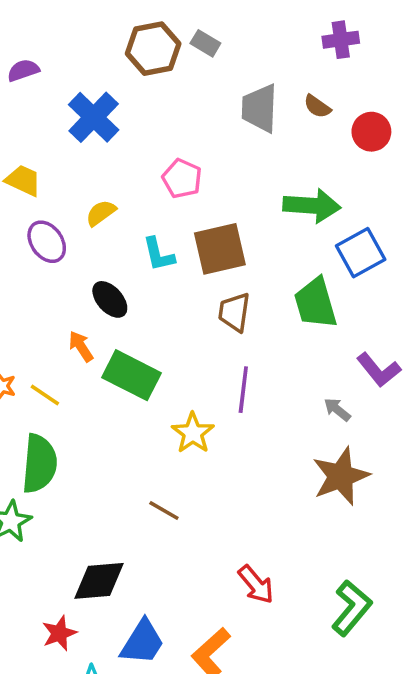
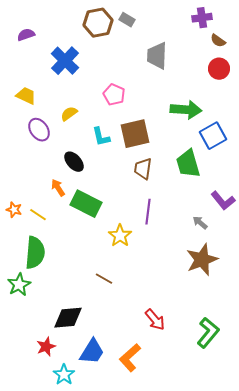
brown semicircle: (317, 106) -> (218, 41), moved

